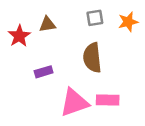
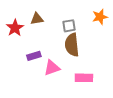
gray square: (95, 18) -> (69, 26), moved
pink triangle: (74, 103) -> (52, 68), moved, size x0.7

